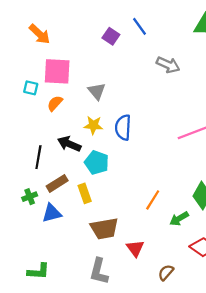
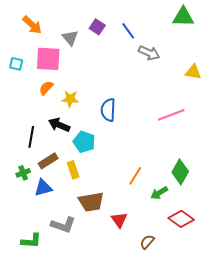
blue line: (140, 26) -> (128, 31), moved
cyan square: (31, 88) -> (16, 64), moved
gray triangle: (97, 91) -> (70, 38), moved
yellow star: (93, 125) -> (70, 99), moved
gray L-shape: (99, 271) -> (63, 225), moved, turned -85

